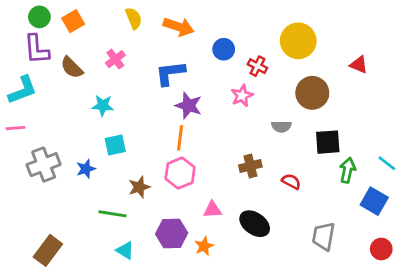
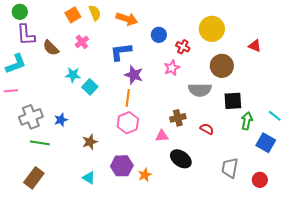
green circle: (39, 17) -> (20, 12), moved
orange square: (73, 21) -> (73, 15), moved
gray semicircle: (281, 127) -> (200, 90), size x1.6
cyan square: (115, 145) -> (90, 87), moved, turned -35
brown star: (139, 187) -> (90, 142), moved
pink triangle: (212, 210) -> (162, 136), moved
green line: (113, 214) -> (40, 143), moved
red circle: (381, 249) -> (260, 180), moved

